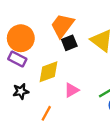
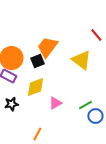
black square: (69, 43) -> (37, 61), moved
orange line: (46, 113) -> (37, 134), moved

